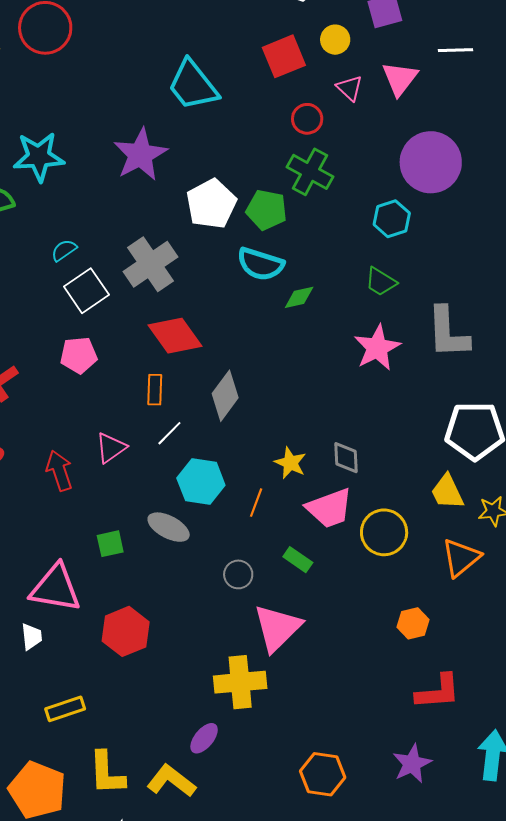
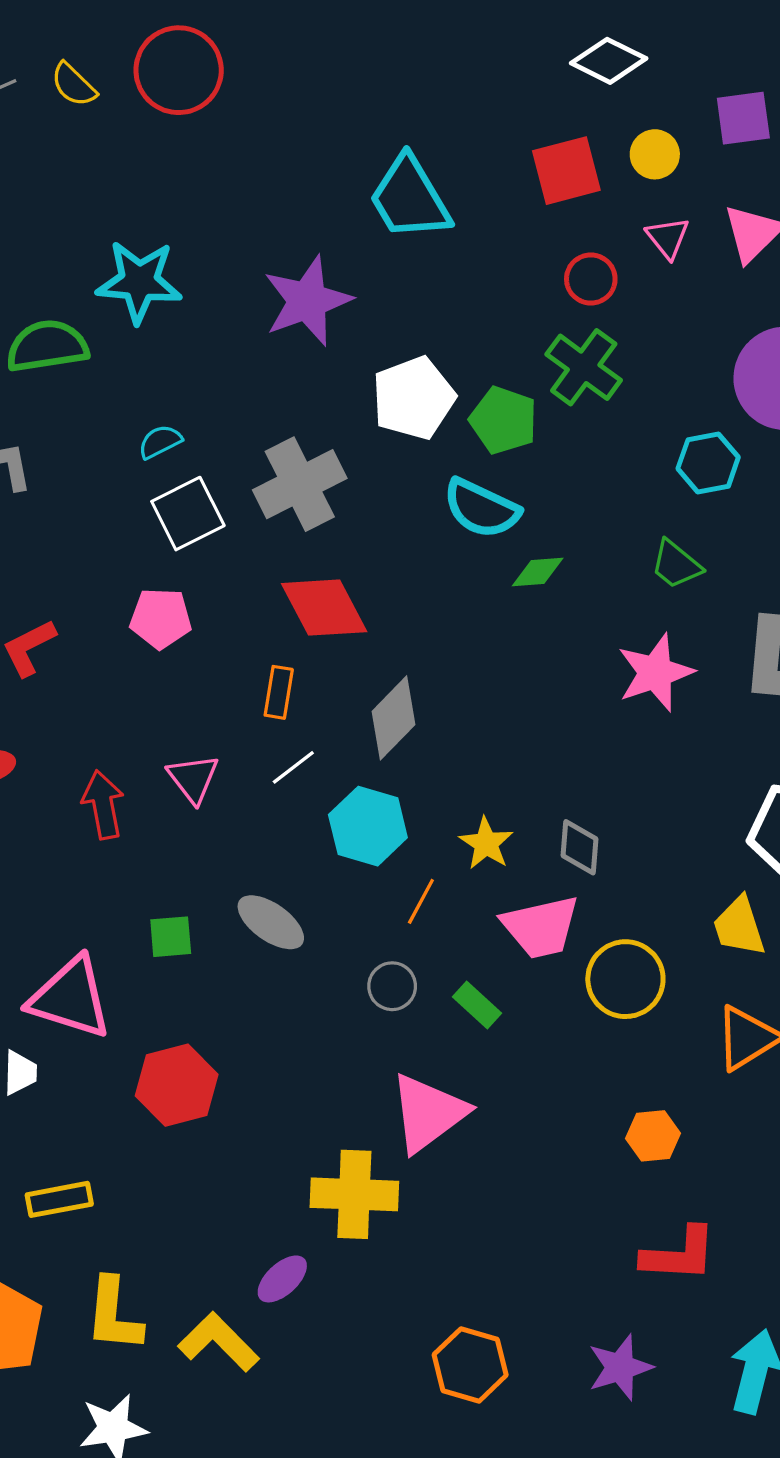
pink triangle: (111, 448) -> (193, 779), turned -40
cyan hexagon: (201, 482) -> (368, 826), moved
gray circle: (238, 574) -> (392, 986), moved

